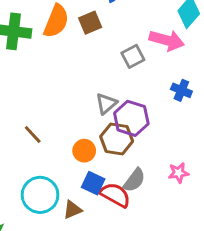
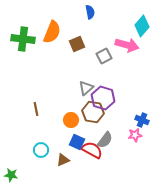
brown square: (90, 23) -> (77, 44), moved
blue cross: (181, 90) -> (142, 120), moved
brown line: (33, 135) -> (36, 109), turned 32
cyan circle: (40, 195) -> (41, 150), size x0.6

